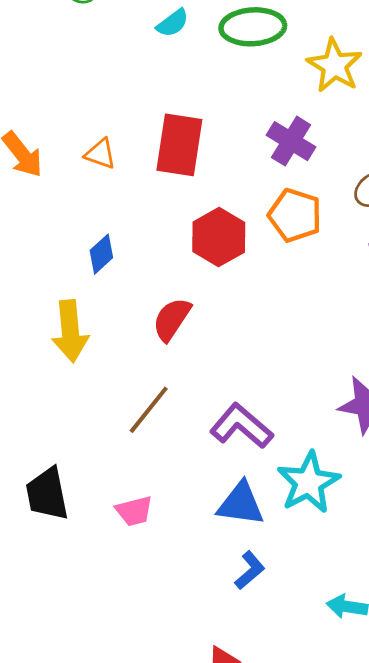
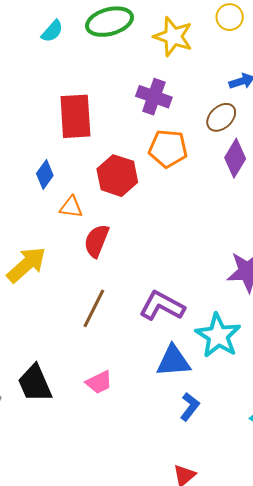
orange triangle: (100, 154) -> (71, 207), moved
blue diamond: (101, 254) -> (45, 175), moved
yellow arrow: (70, 331) -> (26, 265), turned -114

